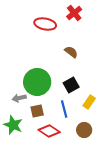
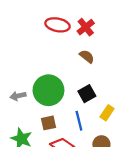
red cross: (74, 13) -> (86, 27), moved
gray arrow: (19, 98) -> (18, 96), moved

